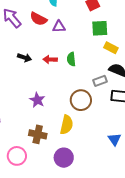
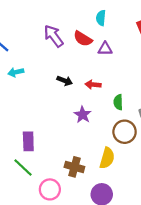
green semicircle: (71, 59) -> (118, 102), moved
purple star: (37, 100) -> (83, 115), moved

